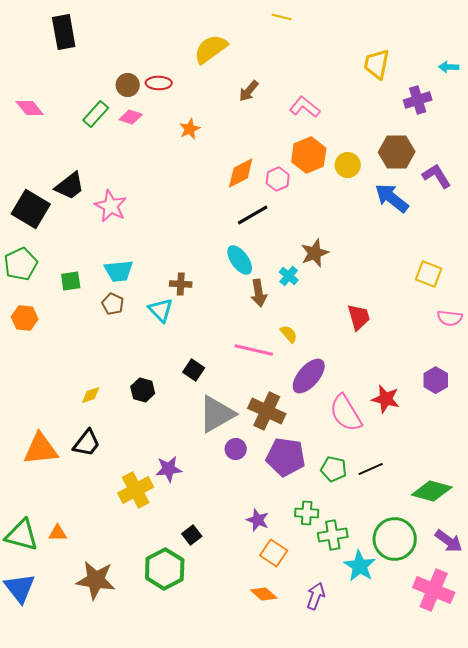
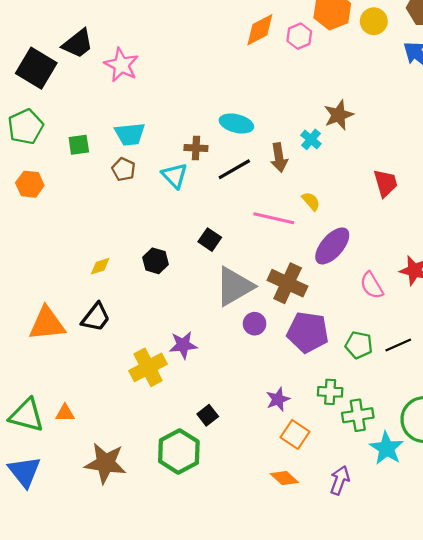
black line: (253, 215) -> (234, 169), moved
cyan ellipse: (240, 260) -> (236, 123), moved, turned -40
pink semicircle: (346, 413) -> (372, 285), size x0.7
purple star: (258, 520) -> (278, 399), turned 30

